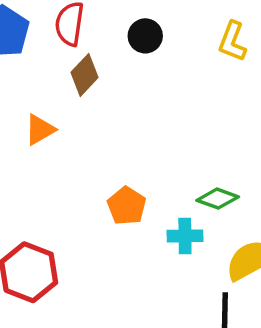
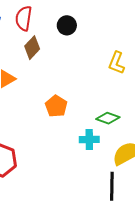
yellow L-shape: (232, 41) -> (117, 63), moved
orange pentagon: (127, 206) -> (56, 106), moved

